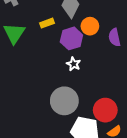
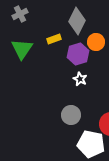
gray circle: (64, 101) -> (71, 115), size x0.7

